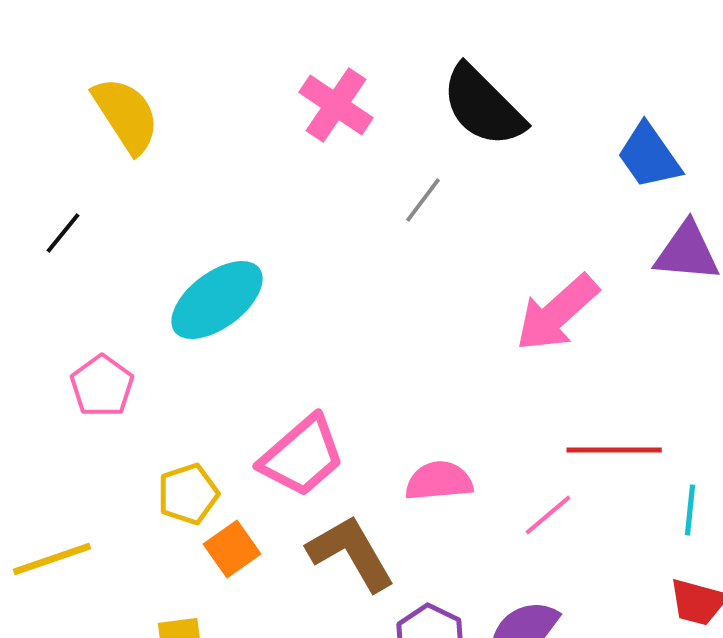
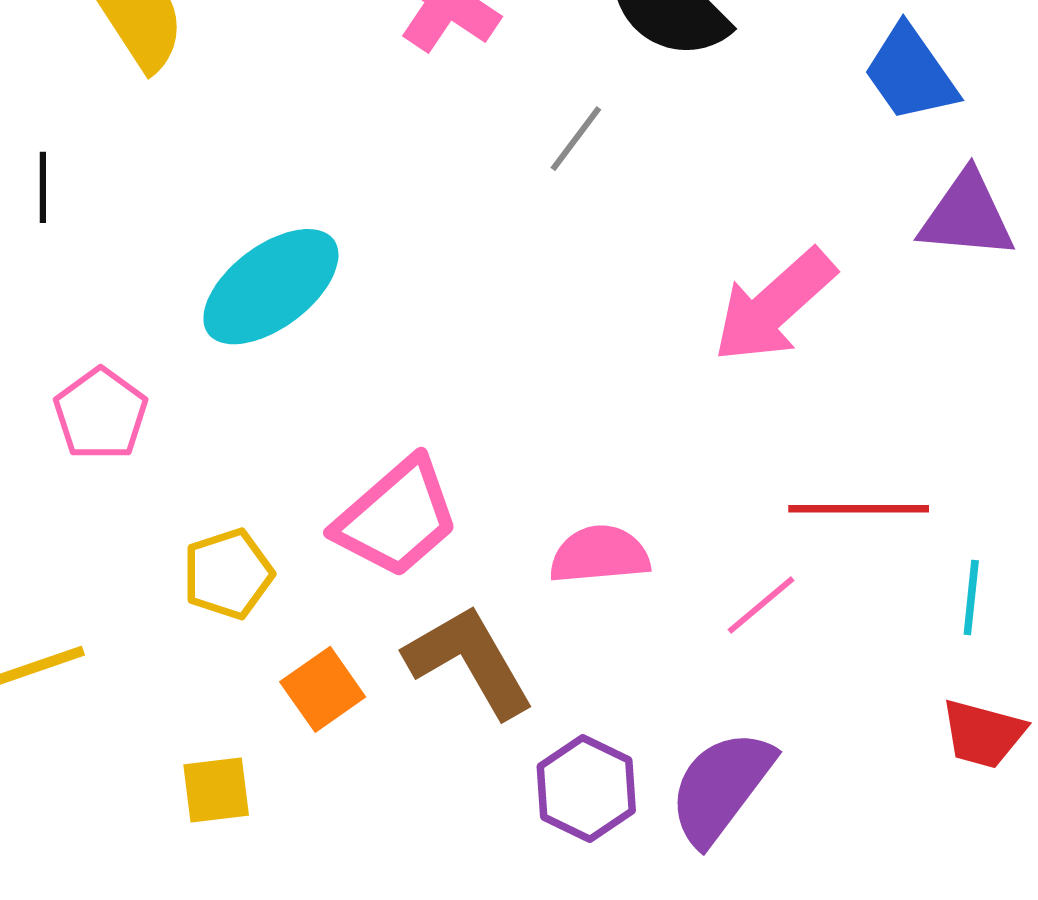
black line: (63, 233) -> (43, 187), turned -39
orange square: (232, 549) -> (323, 689), moved

